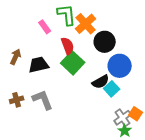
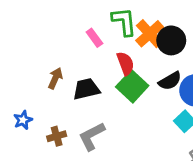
black circle: (105, 42) -> (171, 40), moved
black semicircle: (101, 82) -> (170, 81), moved
gray L-shape: (43, 100) -> (92, 136), turned -95

